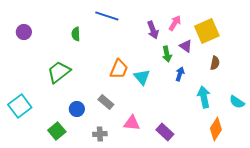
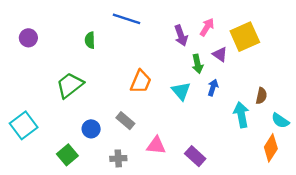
brown semicircle: (215, 63) -> (261, 96), moved
cyan triangle: (142, 77) -> (181, 91), moved
orange diamond: (216, 129) -> (271, 148), moved

